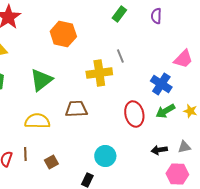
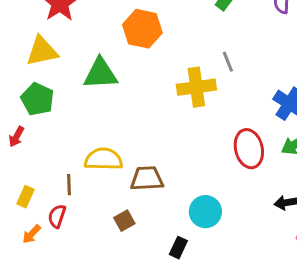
green triangle: (41, 80) -> (100, 74), moved, turned 35
brown trapezoid: (76, 109) -> (147, 179), moved
brown line: (25, 154) -> (69, 185), moved

